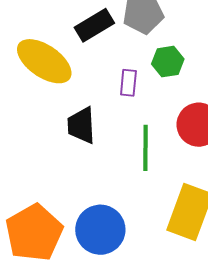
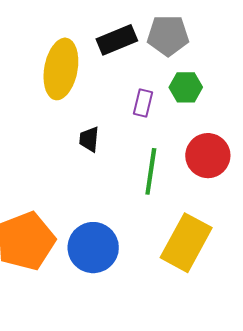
yellow ellipse: (44, 61) -> (61, 69), turned 58
black trapezoid: (81, 125) -> (89, 139), size x0.7

